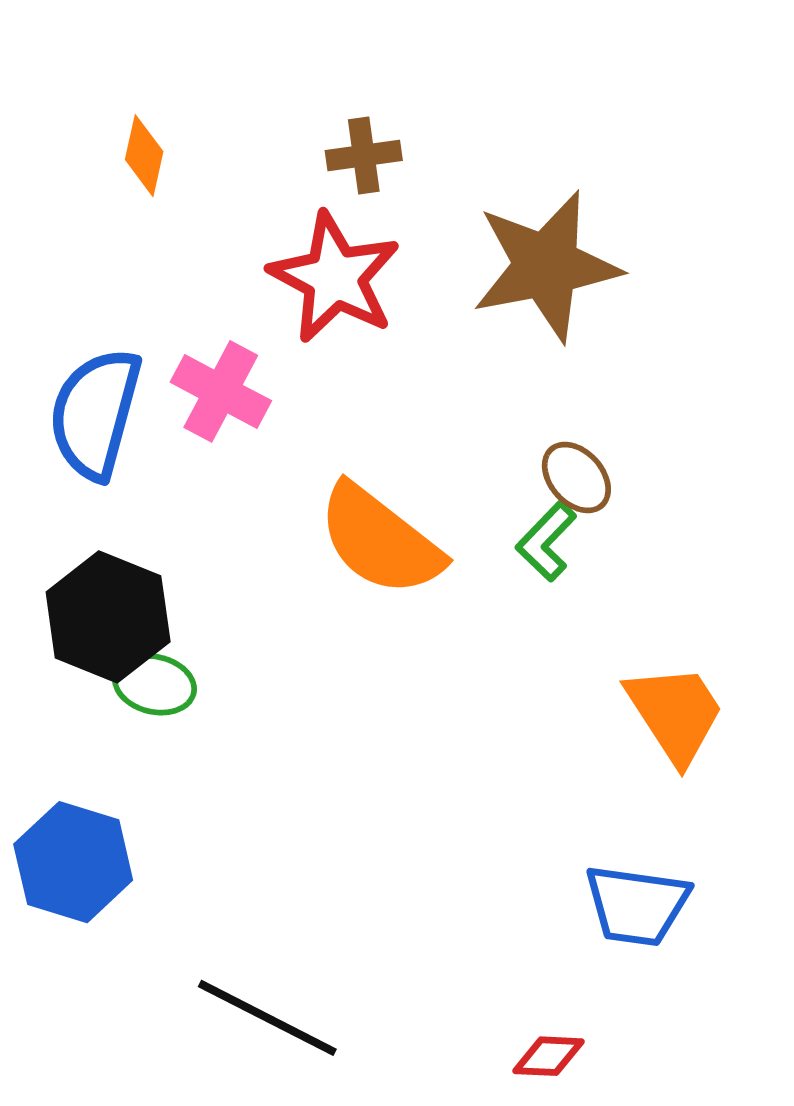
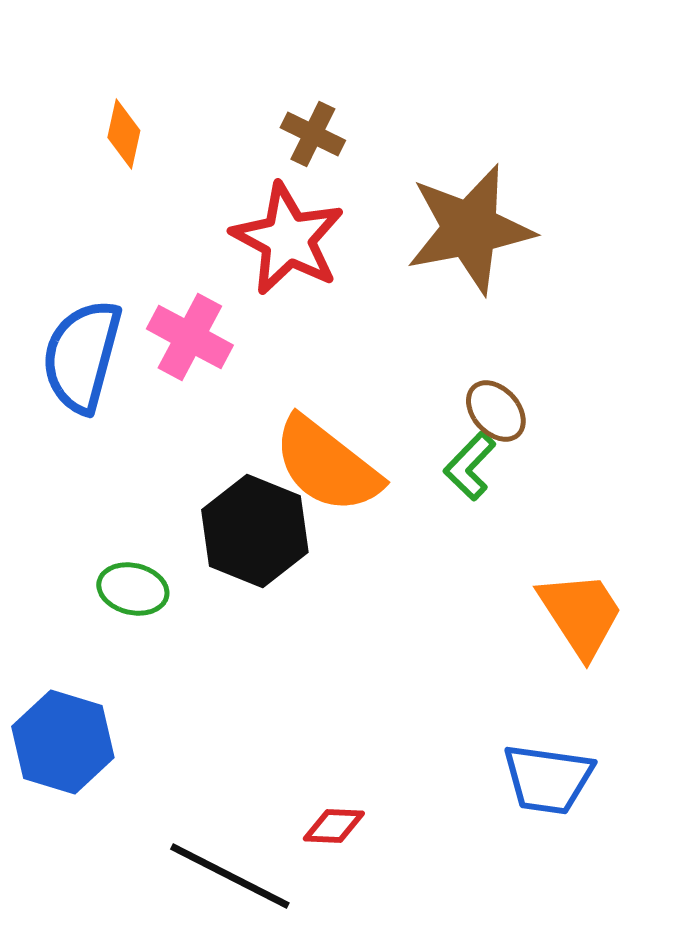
brown cross: (364, 156) -> (313, 134), turned 34
black hexagon: (108, 617) -> (255, 531), moved
red diamond: (549, 1056) -> (334, 826), moved

